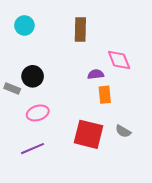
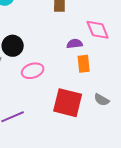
pink ellipse: (38, 113) -> (33, 71), moved

